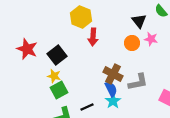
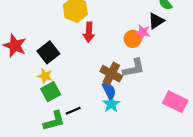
black triangle: (139, 21) -> (156, 21), moved, turned 35
pink star: (151, 39) -> (143, 32), moved
gray L-shape: (138, 82) -> (134, 68), moved
black line: (87, 107) -> (73, 111), moved

